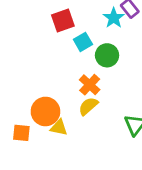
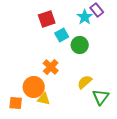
orange cross: (90, 85) -> (51, 67), moved
yellow semicircle: (88, 106) -> (85, 82), moved

